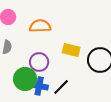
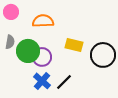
green circle: (25, 79) -> (28, 51), moved
blue cross: (39, 86) -> (42, 81), turned 30

